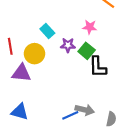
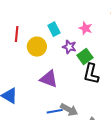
pink star: (90, 27) -> (86, 28), moved
purple triangle: (21, 73) -> (49, 79), moved

